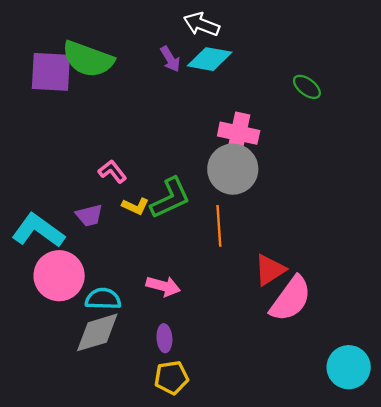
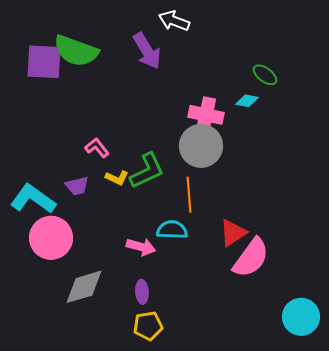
purple arrow: (170, 59) -> (147, 51), size x1.6
cyan diamond: (210, 59) -> (247, 101), moved, size x0.6
cyan semicircle: (103, 299) -> (172, 230), moved

